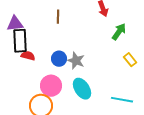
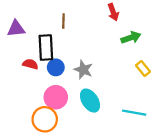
green arrow: (119, 32) -> (131, 38), turned 36
black rectangle: (20, 41) -> (46, 48), moved
blue circle: (59, 59) -> (56, 67), moved

